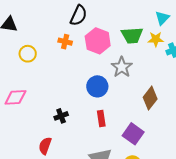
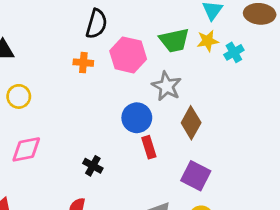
yellow circle: (28, 54) -> (19, 96), moved
brown diamond: (150, 98) -> (191, 123), moved
black cross: (61, 116) -> (93, 166), turned -32
red rectangle: (101, 118) -> (149, 147), moved

